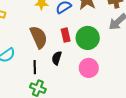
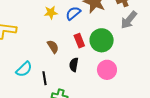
brown semicircle: (39, 37) -> (53, 47), size x0.6
black line: (35, 67) -> (45, 78), moved

